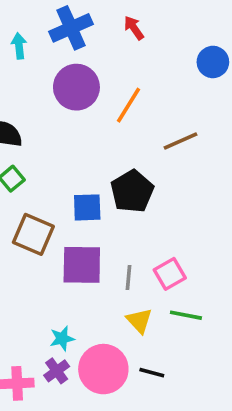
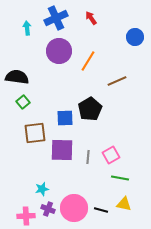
brown square: (33, 234) -> (35, 133), turned -30
yellow triangle: (139, 321) -> (124, 204), moved, turned -35
cyan star: (62, 339) -> (42, 189), moved
purple cross: (57, 371) -> (48, 209), turned -32

